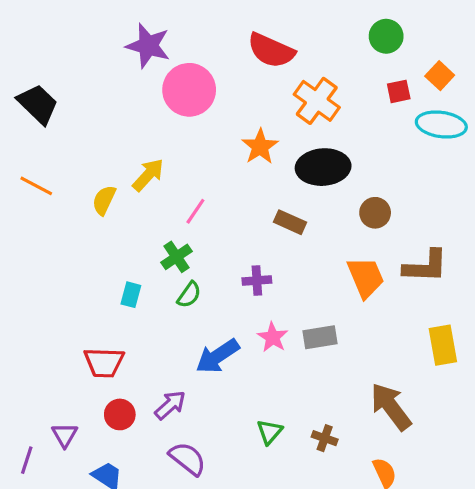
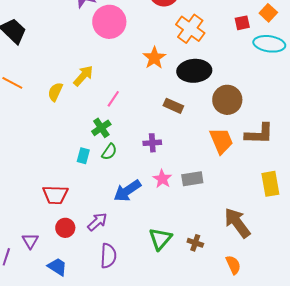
brown circle: (375, 213) -> (227, 100), size x1.5
cyan rectangle: (131, 295) -> (83, 156), moved
green triangle: (269, 432) -> (160, 239), size x1.4
purple semicircle: (188, 459) -> (108, 256), turned 55

